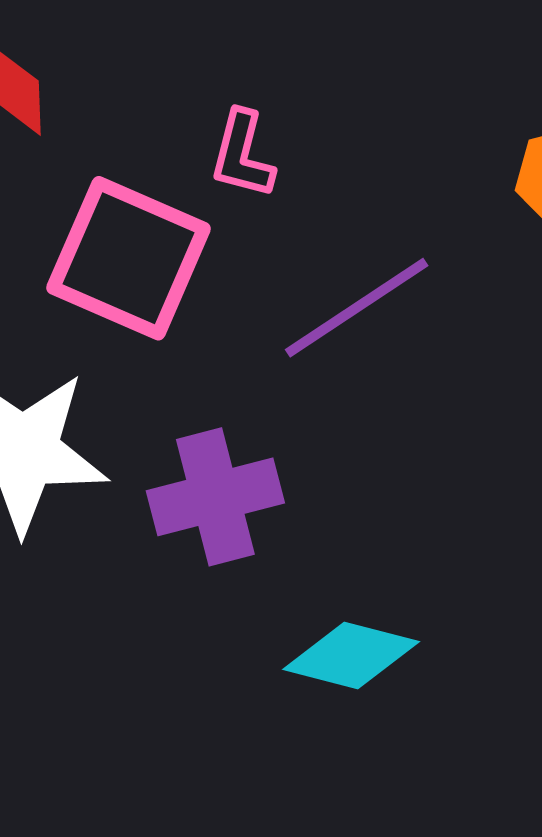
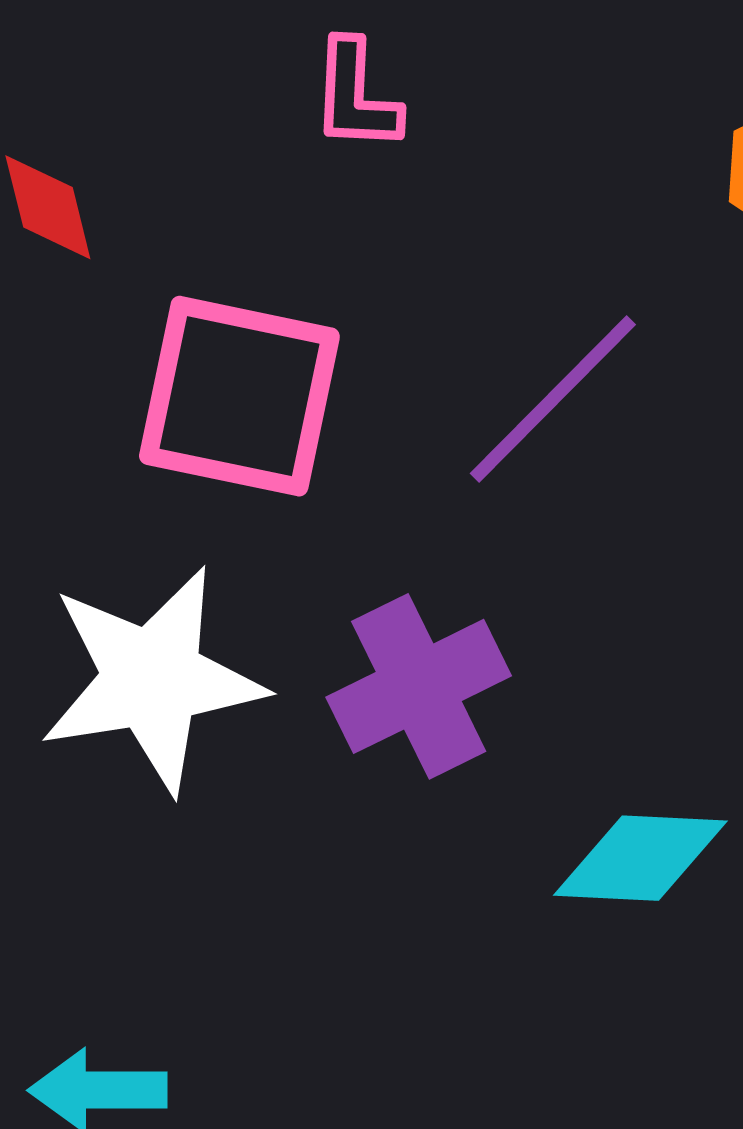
pink L-shape: (242, 155) -> (356, 96), moved

